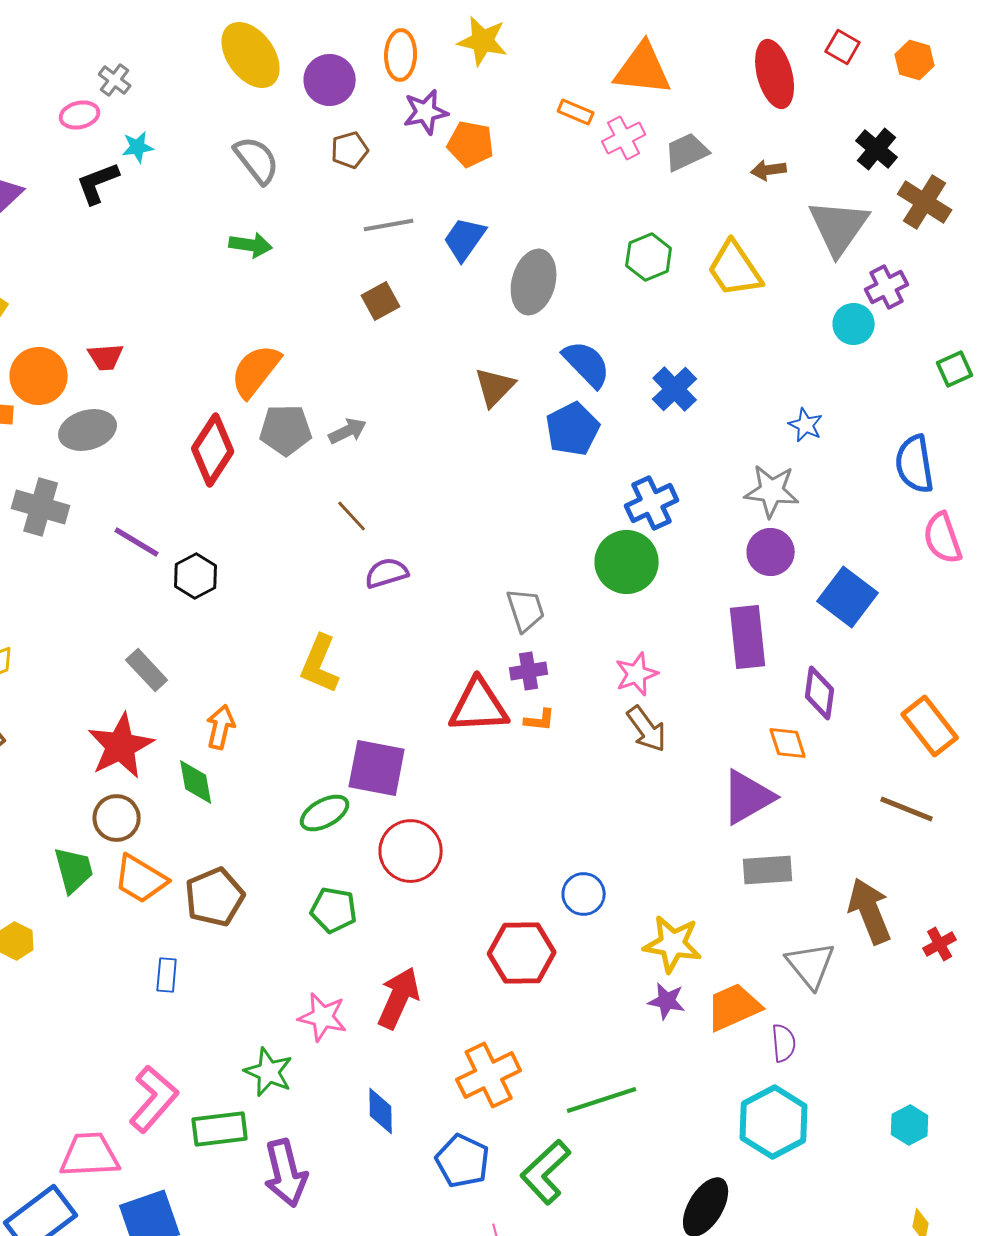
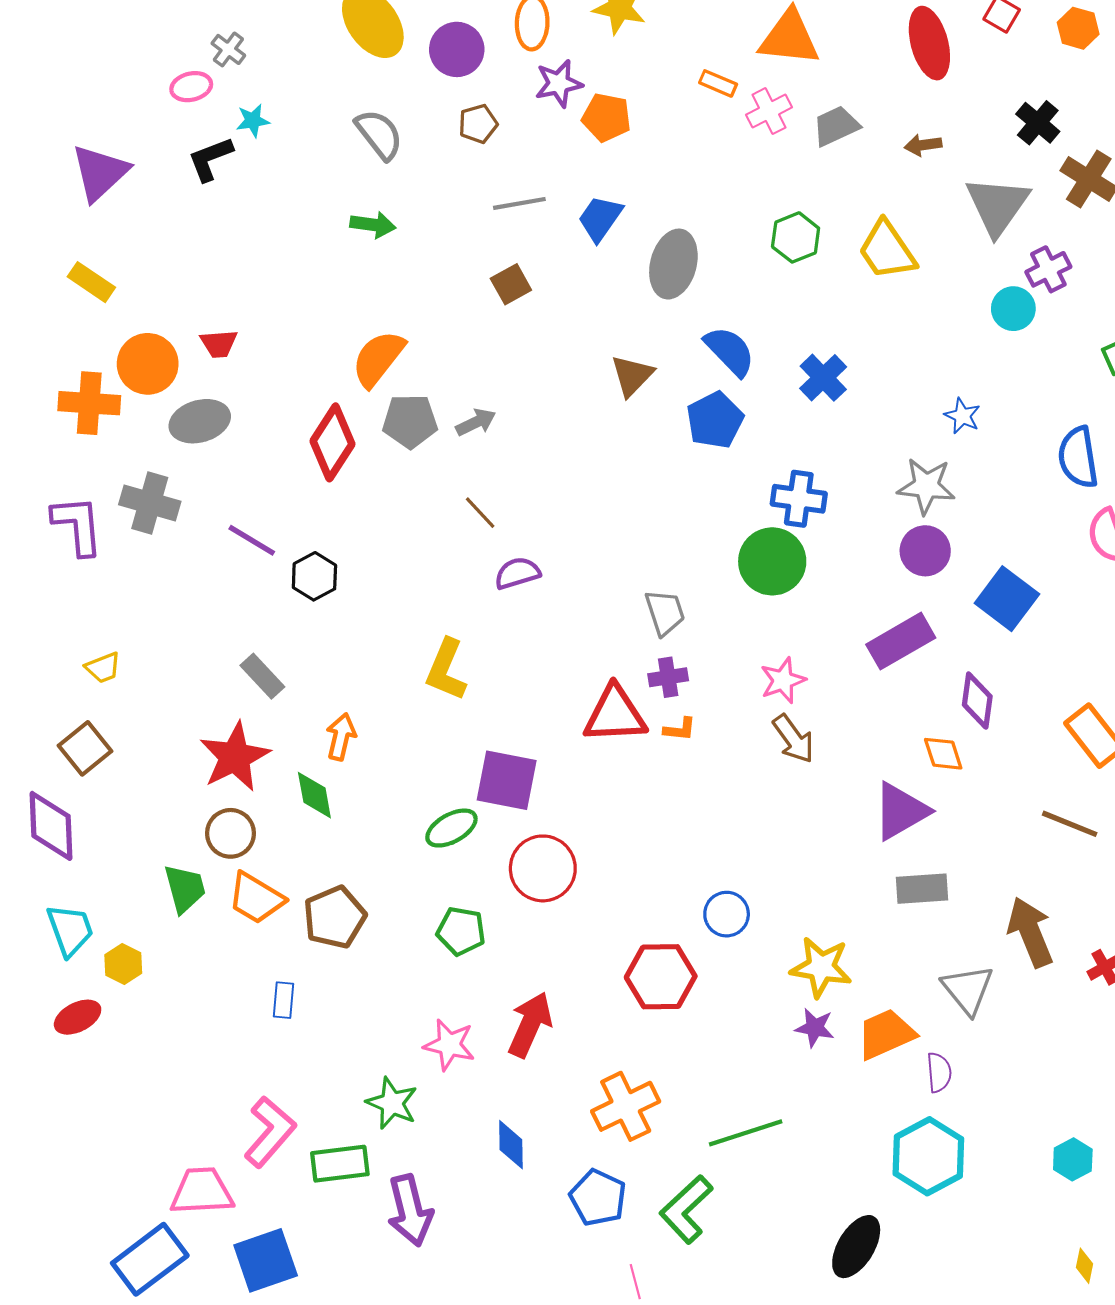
blue cross: (652, 503) -> (799, 499), turned 33
purple rectangle: (748, 637) -> (901, 641), turned 66

